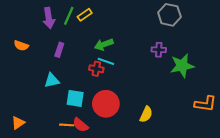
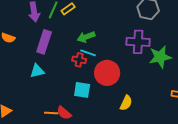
purple rectangle: (59, 50) -> (44, 42), size x1.6
purple cross: (159, 50) -> (138, 42), size x1.6
cyan square: (75, 98) -> (82, 90), moved
red circle: (106, 104) -> (107, 73), moved

